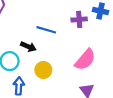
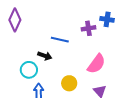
yellow circle: (43, 70) -> (69, 83), moved

